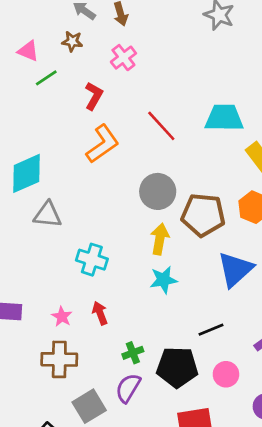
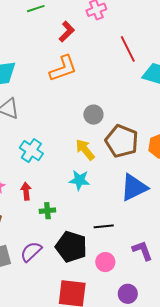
red line: (161, 126) -> (128, 49), moved
gray circle: (158, 191) -> (93, 115), size x0.7
yellow arrow: (160, 239) -> (85, 150), turned -65
green cross: (133, 353) -> (47, 211), moved

